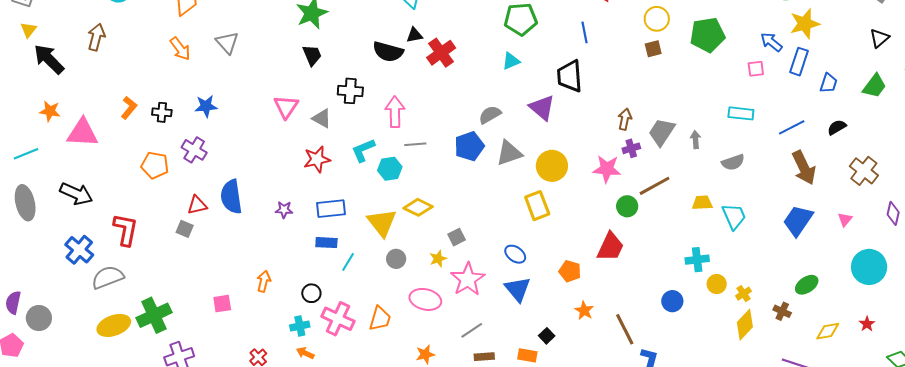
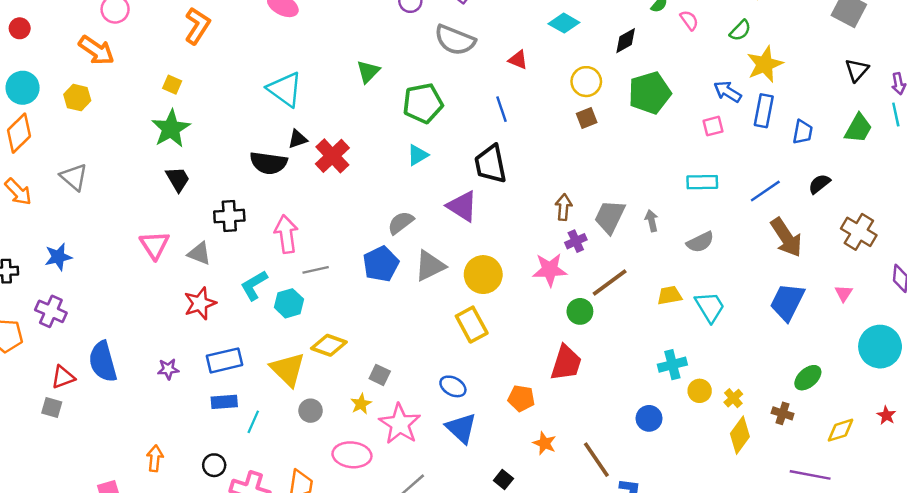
gray square: (457, 237) -> (380, 375), turned -30

